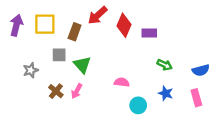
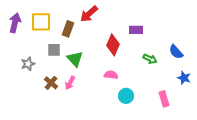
red diamond: (124, 25) -> (113, 45), moved
blue semicircle: (201, 70) -> (176, 52), moved, turned 63
blue star: (166, 93) -> (184, 78), moved
pink rectangle: (196, 98) -> (164, 99), moved

